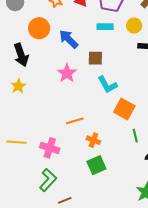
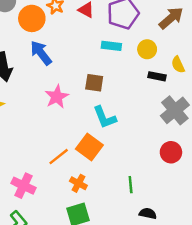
orange circle: (39, 28) -> (32, 18), moved
blue arrow: (69, 39) -> (41, 53), moved
orange square: (124, 109) -> (89, 147), moved
orange line: (75, 121) -> (59, 157), turned -30

